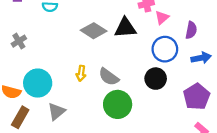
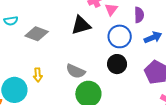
gray diamond: (94, 31) -> (37, 34), moved
yellow arrow: (81, 73) -> (38, 75), moved

